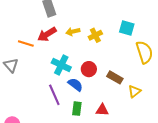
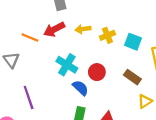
cyan square: (127, 28) -> (133, 42), moved
brown rectangle: (115, 77) -> (132, 77), moved
purple line: (54, 95) -> (29, 97), moved

